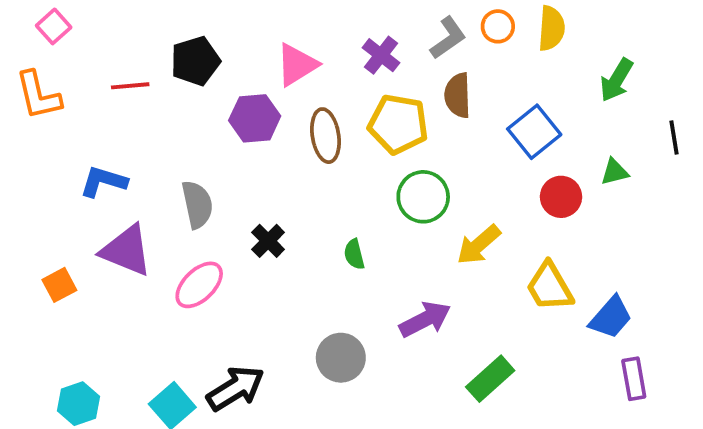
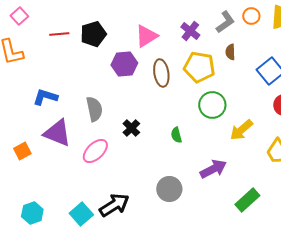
red line: (130, 86) -> (59, 34), moved
brown semicircle: (458, 95) -> (230, 52), size x0.7

